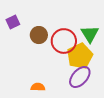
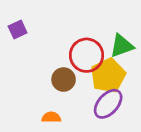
green triangle: (90, 34) -> (122, 46), turned 42
brown circle: (39, 35) -> (64, 80), moved

